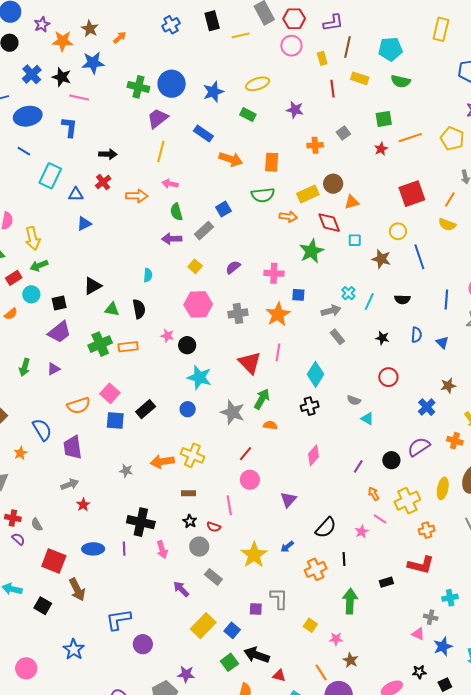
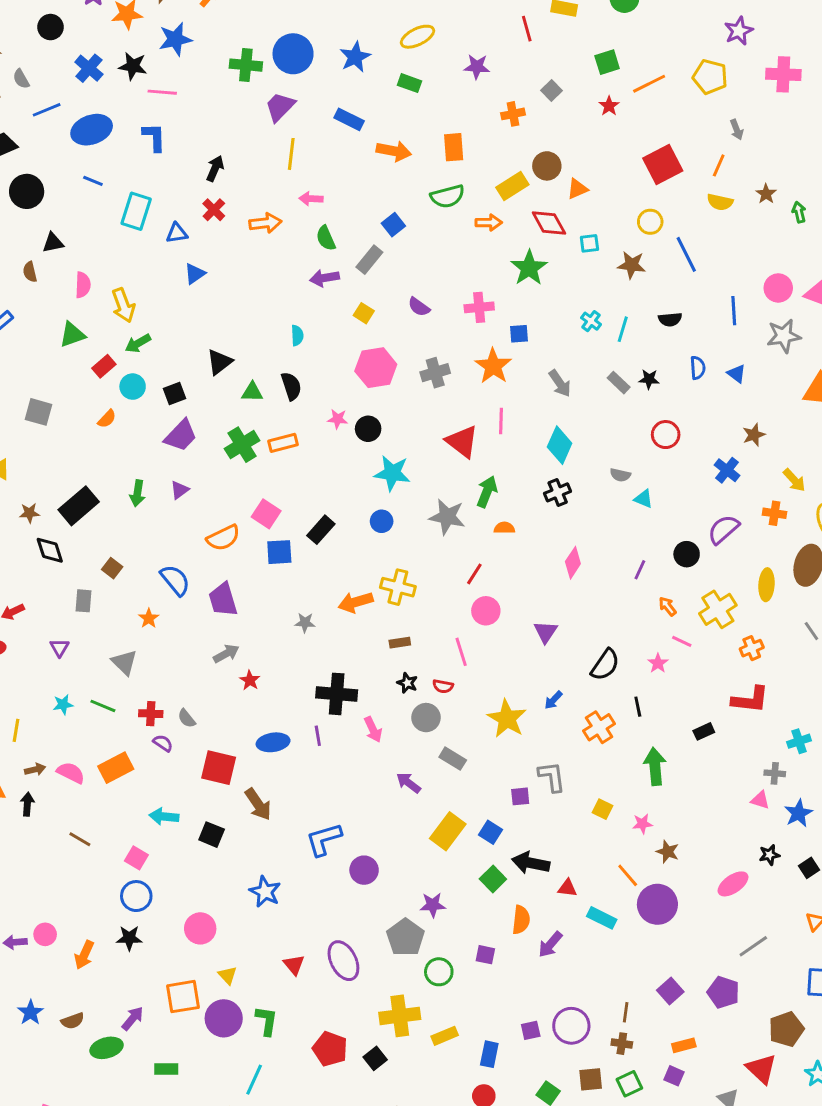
black arrow: (108, 154) -> (215, 168), turned -60
purple semicircle: (233, 267) -> (419, 307), turned -98
gray arrow: (331, 311) -> (560, 383), moved, turned 78
gray rectangle: (337, 337) -> (619, 383), moved

